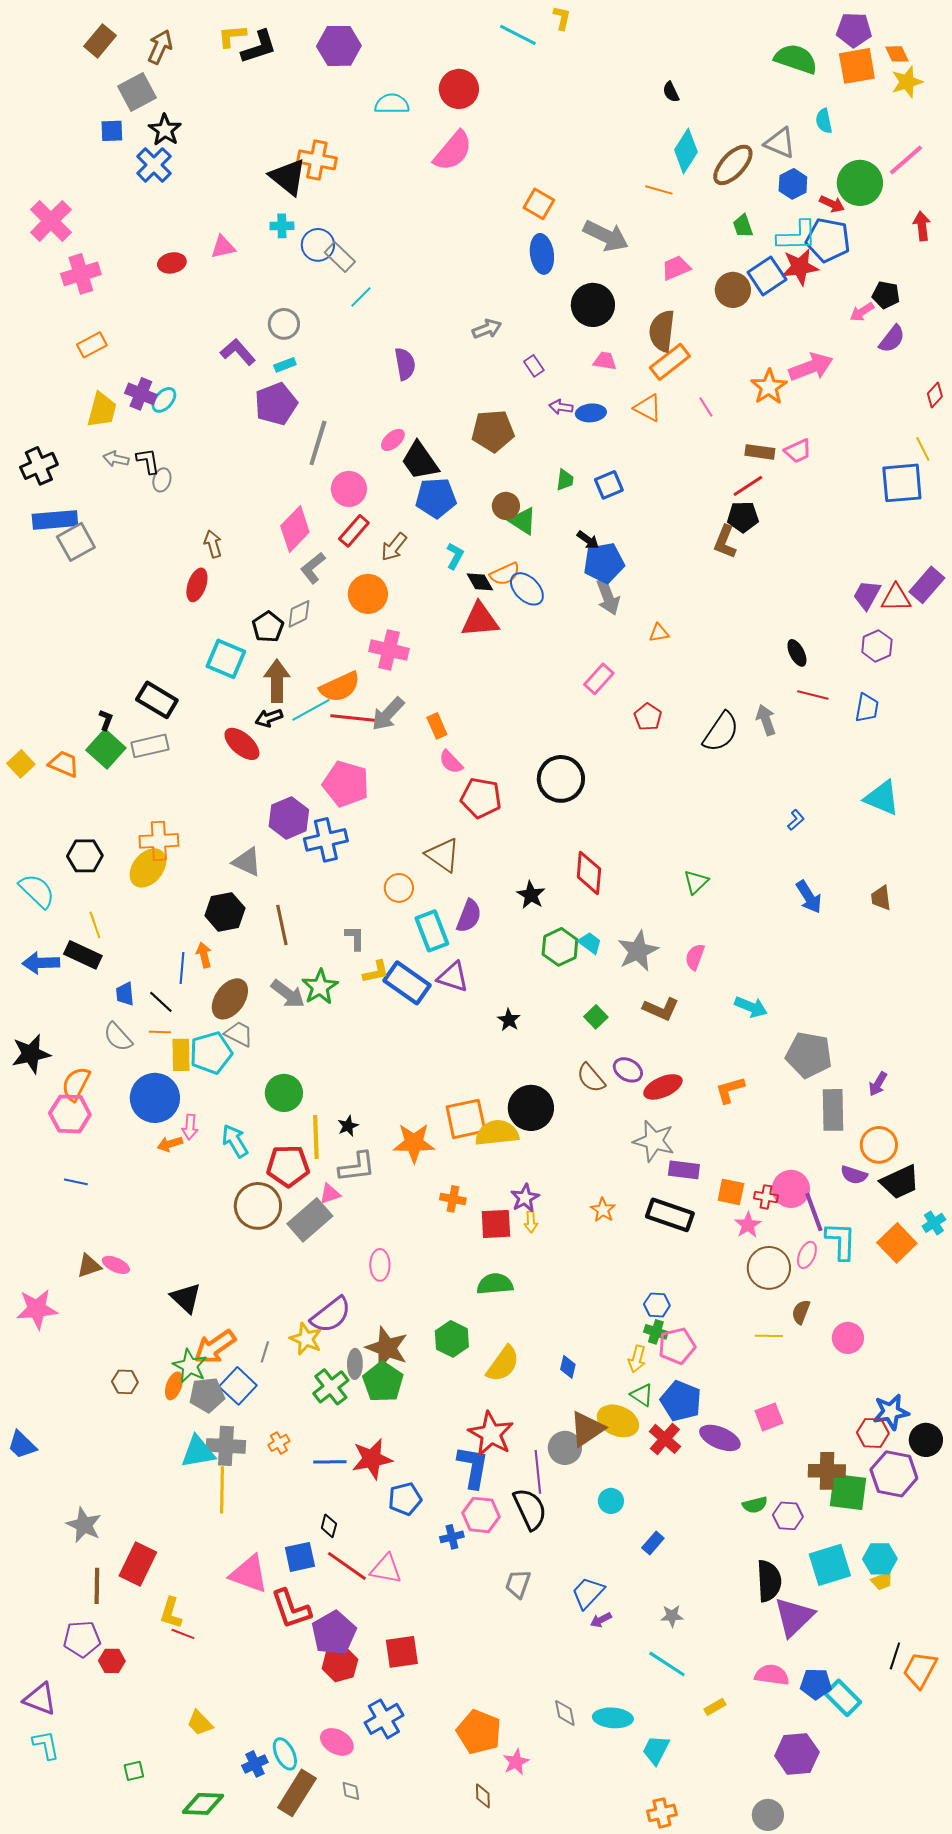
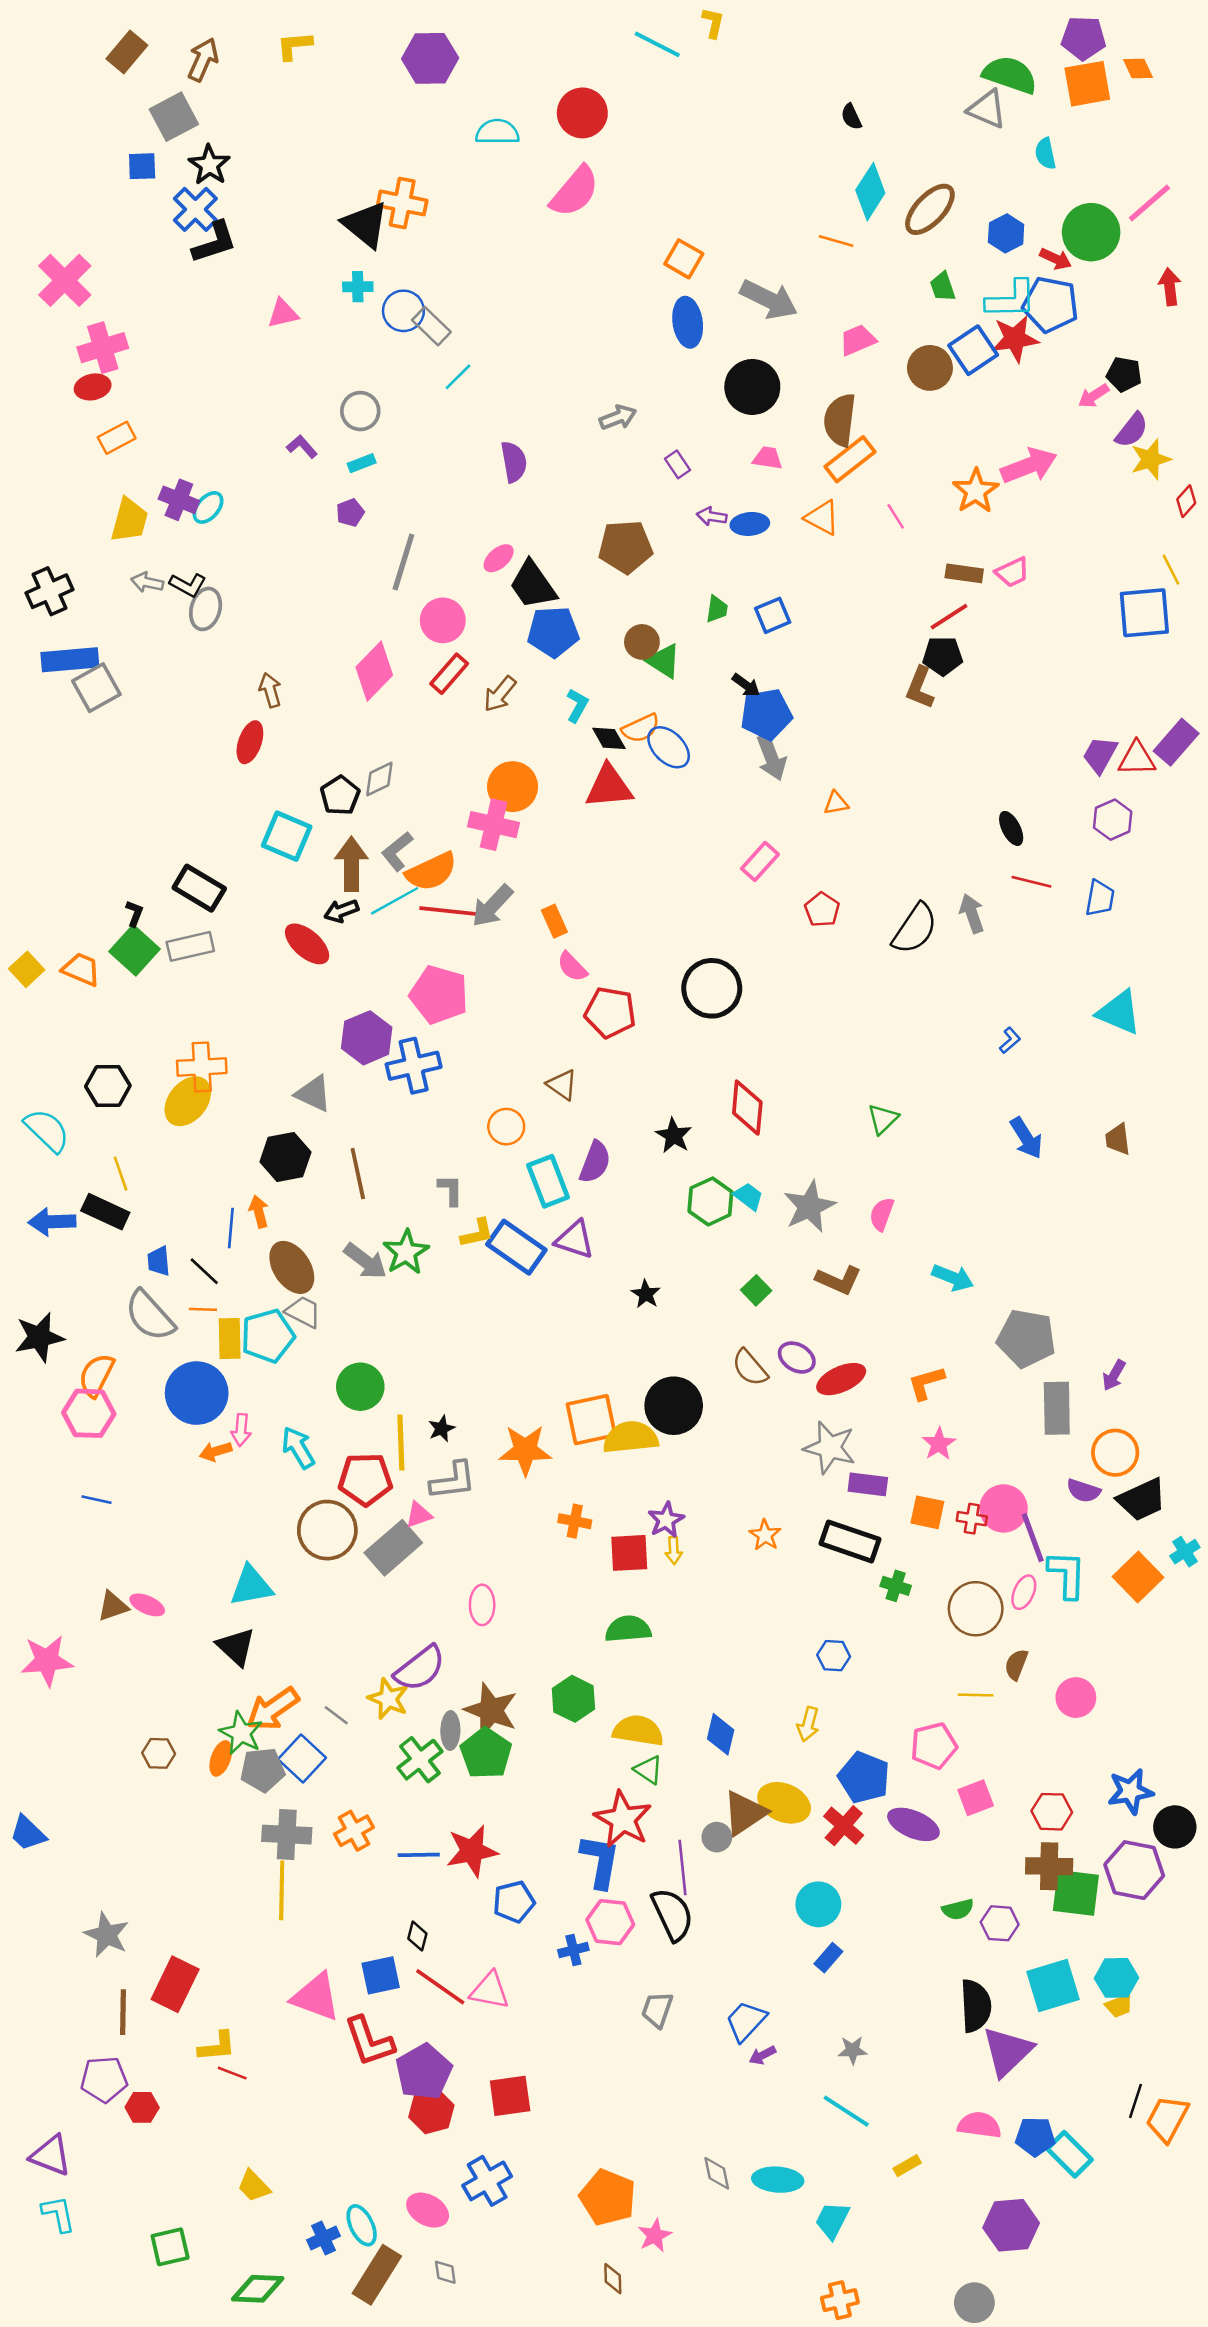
black L-shape: (259, 47) -> (214, 242), moved
yellow star: (907, 82) -> (1151, 459), moved
gray triangle: (780, 143) -> (987, 109), moved
red ellipse: (172, 263) -> (93, 387), moved
purple L-shape: (238, 352) -> (302, 447), size x0.7
purple pentagon: (276, 404) -> (350, 513), size x0.5
black L-shape: (148, 461) -> (188, 585), turned 128
gray ellipse: (162, 480) -> (206, 609), size x1.4
gray L-shape: (313, 568) -> (397, 851), moved
orange circle: (368, 594) -> (513, 787), moved
brown triangle: (443, 855) -> (562, 1085), size x0.7
brown ellipse: (230, 999) -> (292, 1267), turned -69
gray semicircle: (118, 1037) -> (150, 1316), size x1.4
pink star: (748, 1225) -> (939, 1444), moved
green cross: (656, 1332) -> (896, 1586), moved
pink pentagon: (677, 1346) -> (934, 1746), moved
gray line: (265, 1352) -> (336, 1715), turned -70
yellow semicircle: (503, 1364) -> (638, 1731), turned -117
blue diamond: (568, 1367) -> (721, 1734), size x1.4
green triangle: (642, 1395) -> (648, 1770), moved
red hexagon: (873, 1433) -> (1052, 1812), moved
orange cross: (279, 1443) -> (354, 1831), size x1.4
gray circle: (565, 1448) -> (717, 1837), size x0.7
cyan triangle: (198, 1452) -> (251, 1586), moved
cyan circle: (611, 1501) -> (818, 1904), moved, size x1.4
yellow L-shape: (171, 1613) -> (217, 2046), turned -112
green square: (134, 1771) -> (170, 2247), size x1.5

